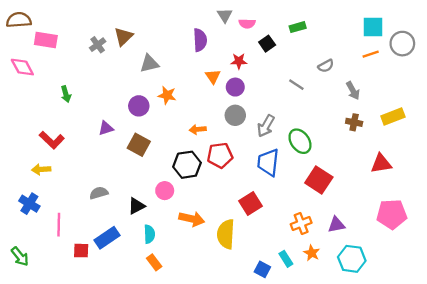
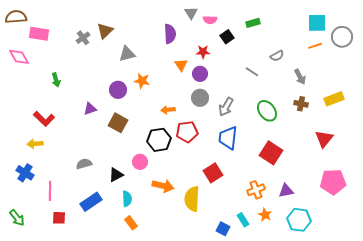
green ellipse: (300, 141) -> (267, 111), moved
red triangle: (381, 164) -> (324, 139), turned -42
red square: (81, 251) -> (59, 218), moved

